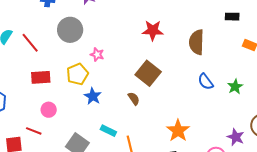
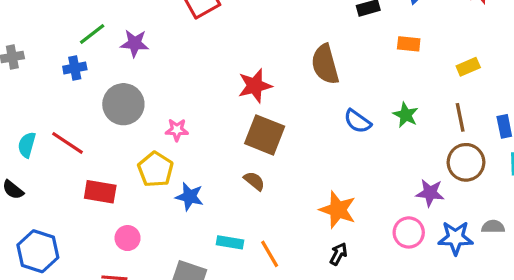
red star: (153, 30) -> (255, 86), moved
red rectangle: (41, 77) -> (100, 192), turned 30

